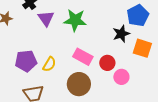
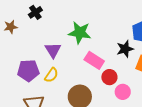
purple triangle: (46, 18) -> (53, 50), moved
pink rectangle: (83, 57) -> (94, 60), moved

